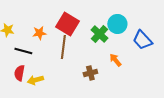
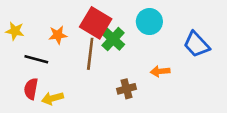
cyan circle: (117, 24) -> (149, 22), moved
green cross: (99, 34) -> (113, 39), moved
orange arrow: (115, 60) -> (160, 71), turned -56

